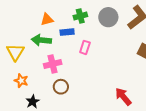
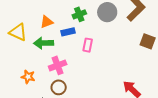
yellow triangle: (15, 52) -> (18, 32), moved, turned -30
orange star: (21, 81) -> (28, 77), moved
brown circle: (61, 87) -> (59, 87), moved

